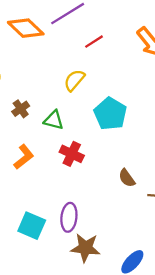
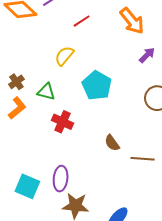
orange L-shape: (24, 157) -> (17, 108), moved

